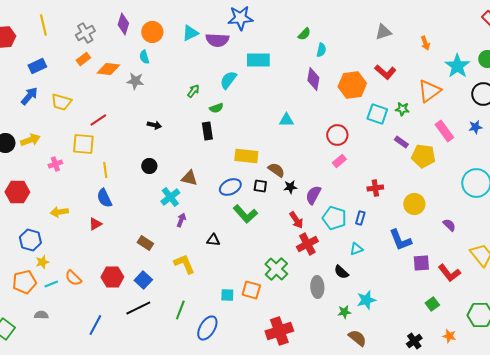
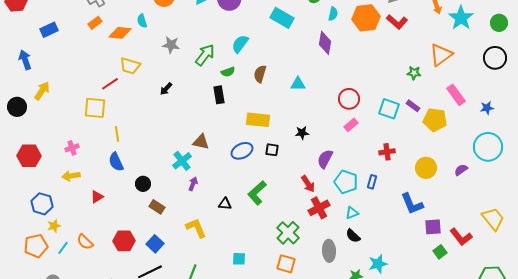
cyan semicircle: (144, 57) -> (142, 21), moved
cyan rectangle: (258, 60) -> (282, 18), moved, turned 30
cyan star: (457, 66) -> (461, 18), moved
red L-shape: (385, 72) -> (397, 22), moved
gray star: (135, 81) -> (171, 45), moved
orange hexagon: (352, 85) -> (366, 18), moved
green arrow: (193, 91) -> (205, 55), size x1.6
blue arrow: (29, 96) -> (25, 60), moved, turned -60
yellow trapezoid: (61, 102) -> (130, 66), moved
cyan square: (377, 114) -> (389, 109), moved
black arrow: (154, 125) -> (166, 89), turned 120
blue star: (475, 127) -> (487, 108), moved
yellow arrow: (30, 140) -> (42, 91), moved, turned -36
pink cross: (55, 164) -> (72, 148), moved
black circle: (149, 166) -> (143, 184), moved
brown semicircle: (276, 170) -> (260, 74), moved, turned -108
black star: (290, 187) -> (302, 133), moved
green L-shape: (245, 214) -> (257, 193), moved, turned 90
red triangle: (95, 224) -> (97, 197), moved
purple semicircle: (449, 225) -> (461, 170), moved, turned -80
cyan triangle: (356, 249) -> (352, 213), moved
cyan line: (51, 284) -> (63, 248), turned -32
orange square: (251, 290) -> (286, 264), moved
green square: (432, 304) -> (440, 252), moved

